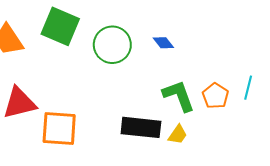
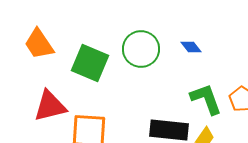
green square: (60, 26) -> (90, 63), moved

